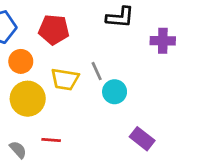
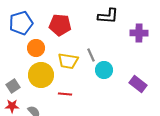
purple rectangle: (142, 139) -> (138, 84), moved
red line: (51, 140) -> (65, 94), moved

